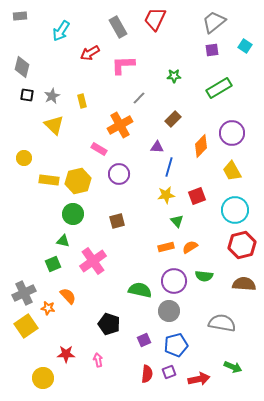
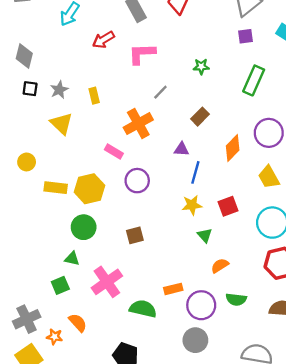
green rectangle: (219, 88) -> (254, 80), turned -35
orange rectangle: (166, 247) -> (173, 289), moved
green semicircle: (140, 290) -> (143, 309), moved

